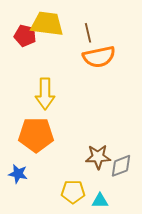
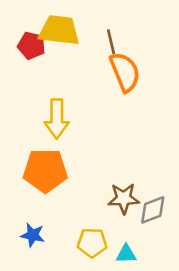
orange semicircle: (99, 57) -> (125, 72), turned -100
blue star: (18, 174) -> (33, 235), moved

